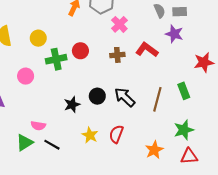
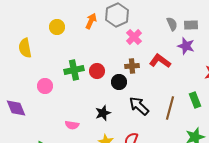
yellow circle: (38, 38) -> (57, 27), moved
red circle: (80, 51) -> (97, 71), moved
black circle: (97, 96) -> (119, 82), moved
black star: (72, 105) -> (103, 113), moved
pink semicircle: (38, 126) -> (72, 125), moved

